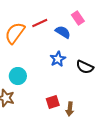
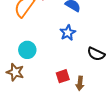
black semicircle: (85, 67) -> (96, 54), moved

